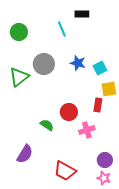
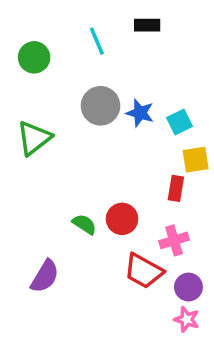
cyan line: (62, 29) -> (97, 41), moved
gray circle: (44, 64) -> (101, 106), moved
red circle: (69, 112) -> (122, 219), moved
pink cross: (87, 130) -> (174, 240), moved
red trapezoid: (65, 171) -> (144, 271), moved

